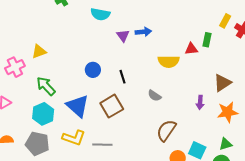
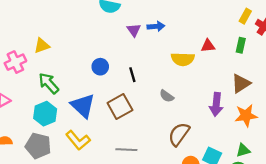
green rectangle: (207, 40) -> (241, 45), moved
purple arrow: (200, 102) -> (216, 104), size x1.5
yellow L-shape: (74, 138) -> (78, 140), turned 30
gray line: (102, 145) -> (126, 150), moved

